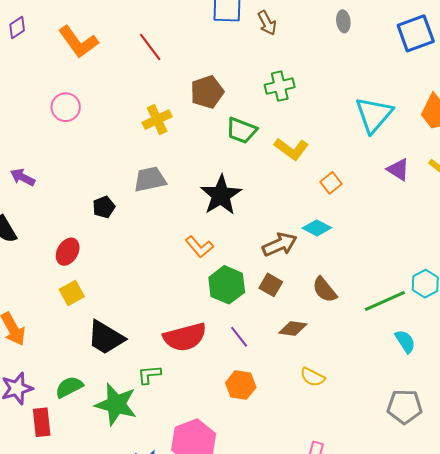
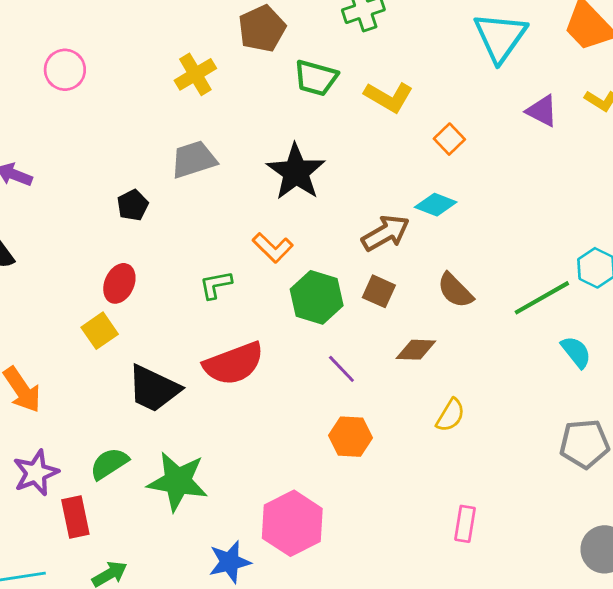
red ellipse: (68, 252) -> (119, 283), moved
red semicircle: (185, 337) -> (234, 364), moved
green L-shape: (149, 375) -> (216, 285), moved
yellow semicircle: (312, 377) -> (450, 415), turned -80

